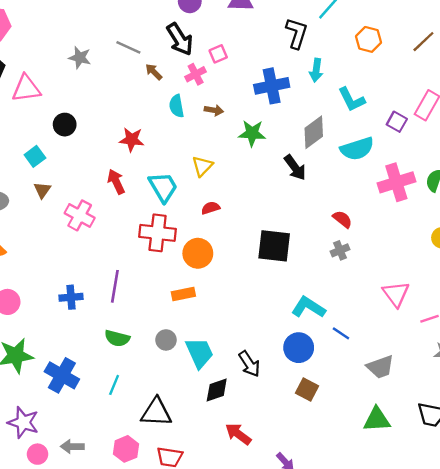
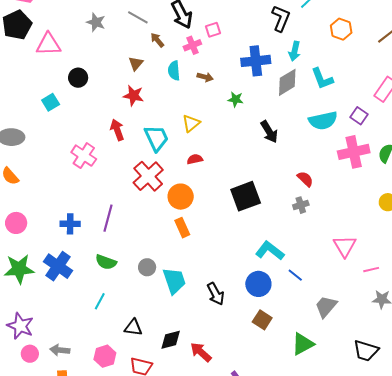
purple square: (397, 122) -> (359, 116), moved
gray diamond: (314, 132) -> (287, 82), moved
green star: (252, 133) -> (236, 99), size x0.7
brown triangle: (42, 190) -> (136, 63), moved
red cross: (158, 233) -> (148, 176), turned 36
black square: (274, 246) -> (246, 196), turned -32
orange rectangle: (183, 294) -> (182, 228), moved, turned 72
gray trapezoid: (380, 367) -> (326, 307), turned 145
blue cross: (62, 375) -> (58, 266), moved
black diamond: (217, 390) -> (171, 340), moved
black triangle: (156, 412) -> (133, 328), size x0.7
green triangle: (377, 420) -> (303, 344), moved, turned -30

